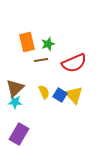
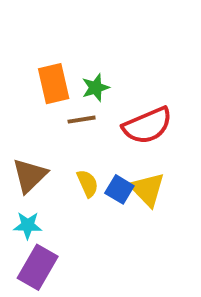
cyan star: (15, 102) -> (28, 225), moved

